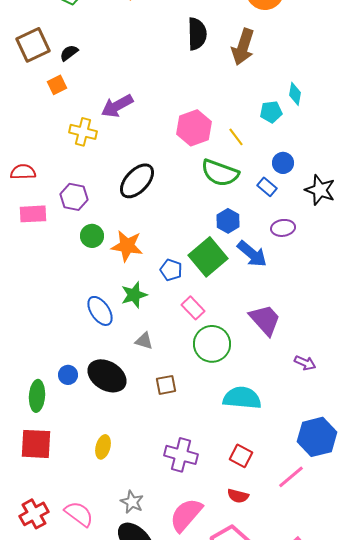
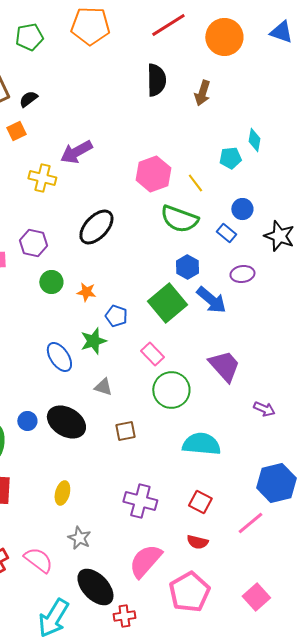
brown arrow: (243, 47) -> (202, 93), size x0.7
orange star: (127, 246) -> (86, 292), size x0.6
blue pentagon: (171, 270) -> (116, 316), moved
gray star: (132, 502) -> (79, 538), moved

